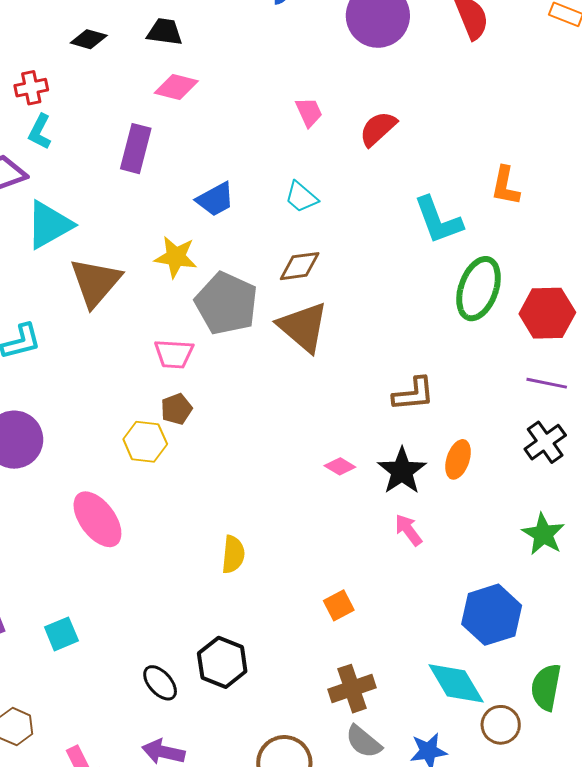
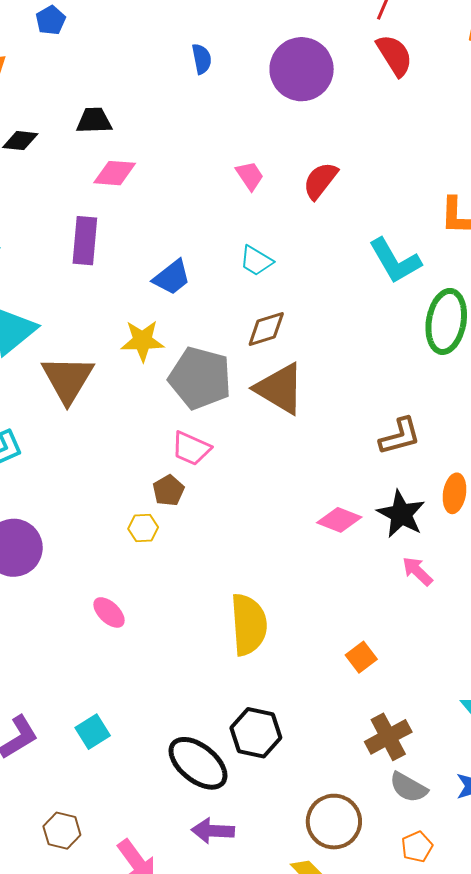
pink trapezoid: (174, 354) -> (191, 448), moved, turned 30
yellow hexagon: (145, 442) -> (143, 528), size x0.7
pink diamond: (340, 466) -> (339, 520), size x1.4
pink ellipse: (97, 519) -> (109, 612), size x0.6
yellow semicircle: (233, 554) -> (249, 625), size x1.6
black ellipse: (160, 683) -> (198, 763), size x1.6

